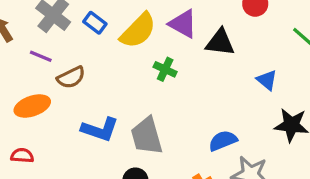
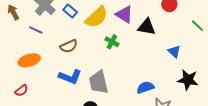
brown semicircle: (71, 77) -> (69, 46), moved
red semicircle: (22, 156) -> (21, 91), turned 136

